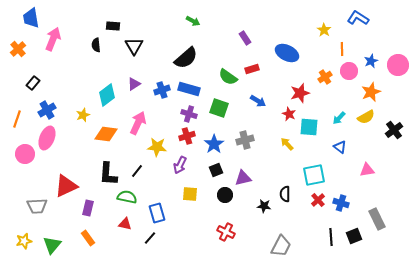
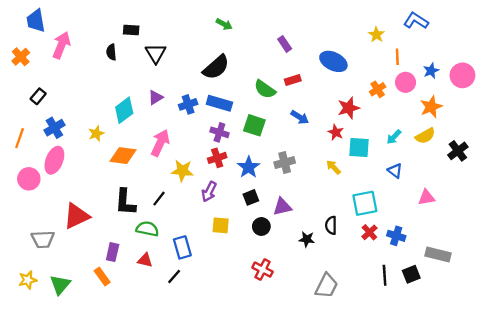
purple rectangle: (88, 208) -> (113, 252), moved
gray rectangle: (377, 219) -> (438, 254), turned -50

